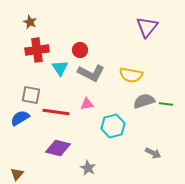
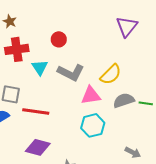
red circle: (80, 50) -> (59, 39), moved
yellow semicircle: (131, 75) -> (111, 74), turned -55
pink triangle: (87, 104) -> (91, 95), moved, size x1.5

